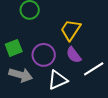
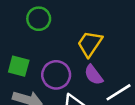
green square: (14, 48) -> (19, 66), turned 36

